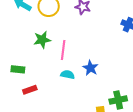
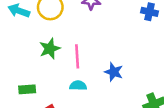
cyan semicircle: (68, 75) -> (78, 86), moved

